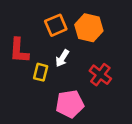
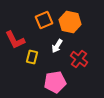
red L-shape: (19, 51) -> (15, 40), turned -30
white arrow: (62, 58) -> (57, 46), moved

